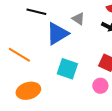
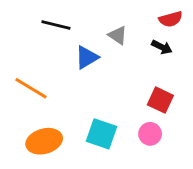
blue triangle: (57, 34) -> (87, 57), size x0.7
cyan square: (67, 69) -> (102, 134), moved

